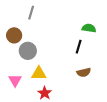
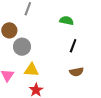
green semicircle: (89, 28) -> (67, 21), moved

